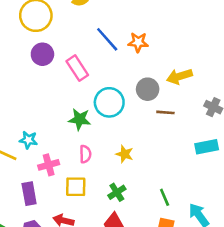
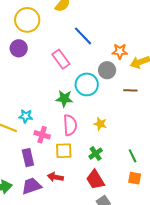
orange star: (138, 42) -> (120, 51), moved
purple circle: (42, 54) -> (19, 48), moved
gray circle: (148, 89) -> (107, 70), moved
pink semicircle: (85, 154) -> (70, 125), size x1.5
pink cross: (49, 165) -> (42, 135), turned 35

